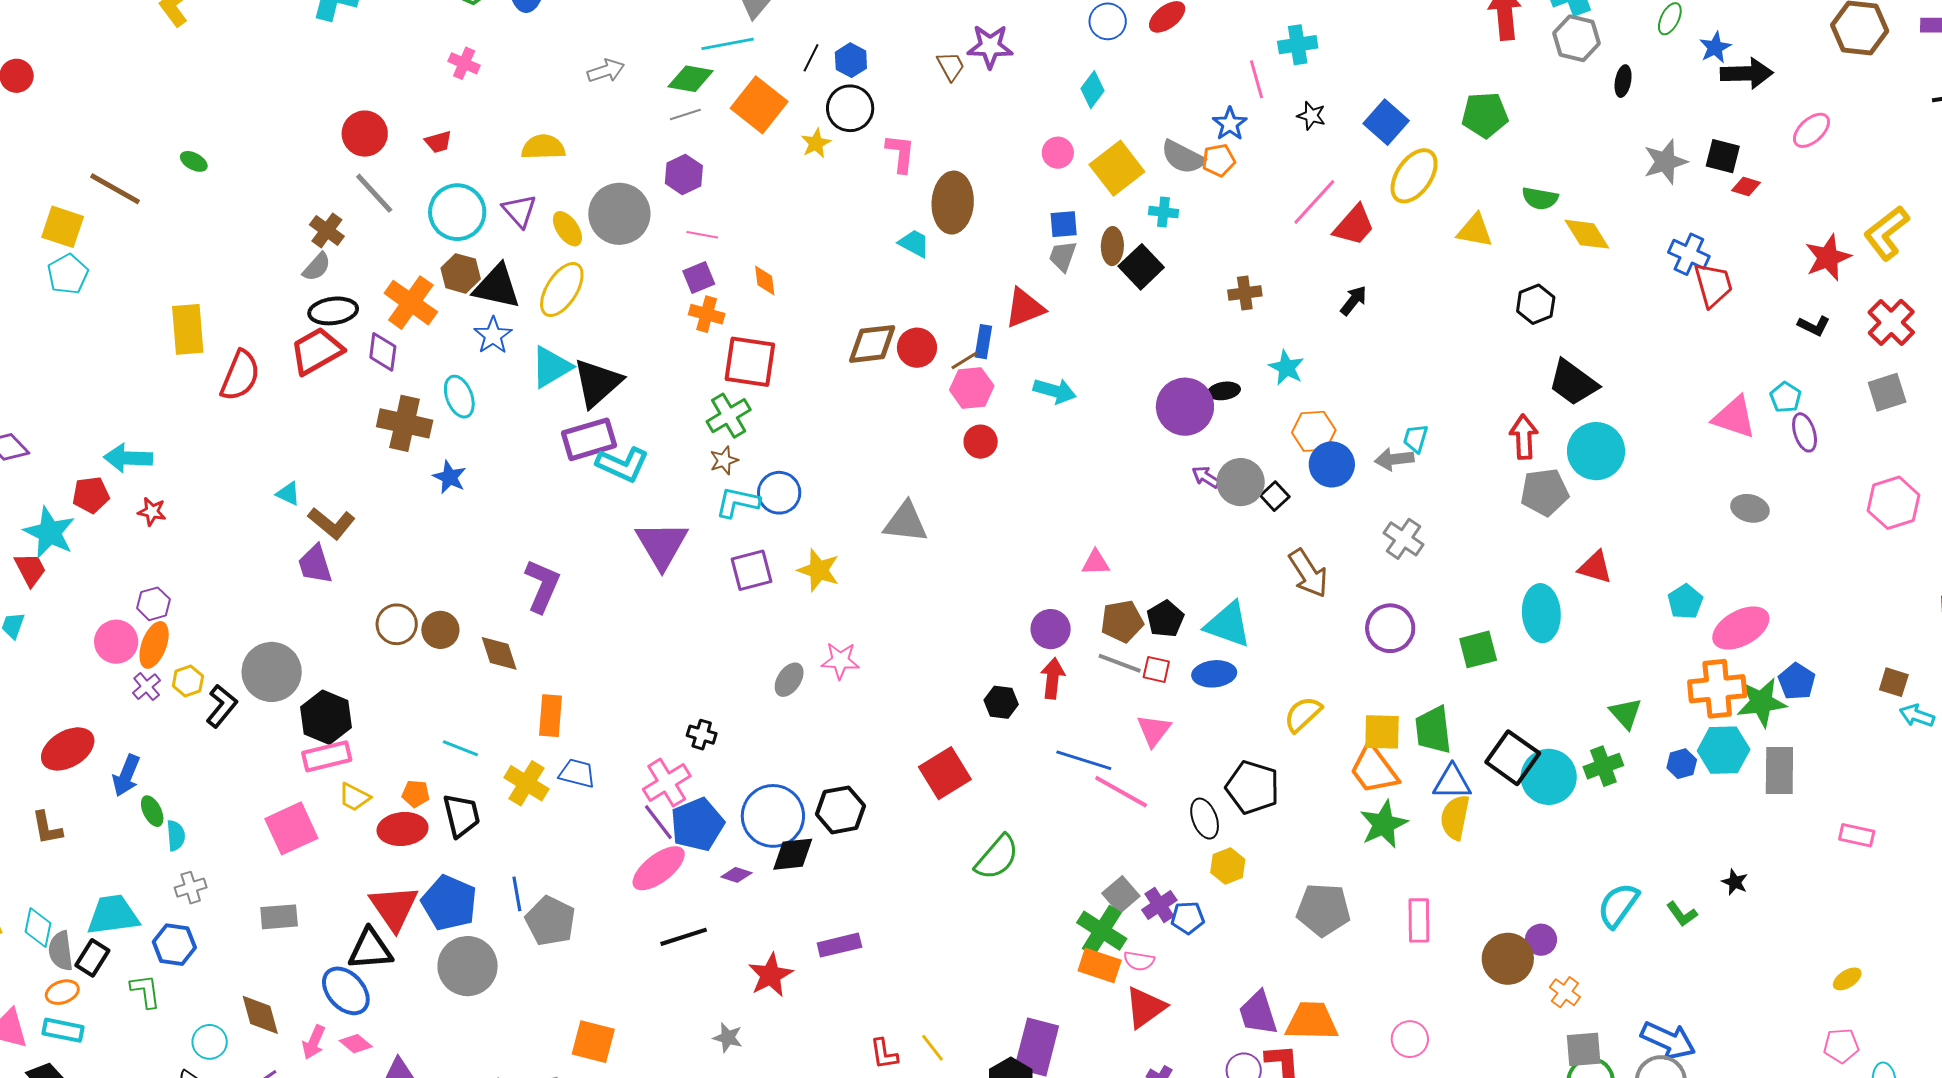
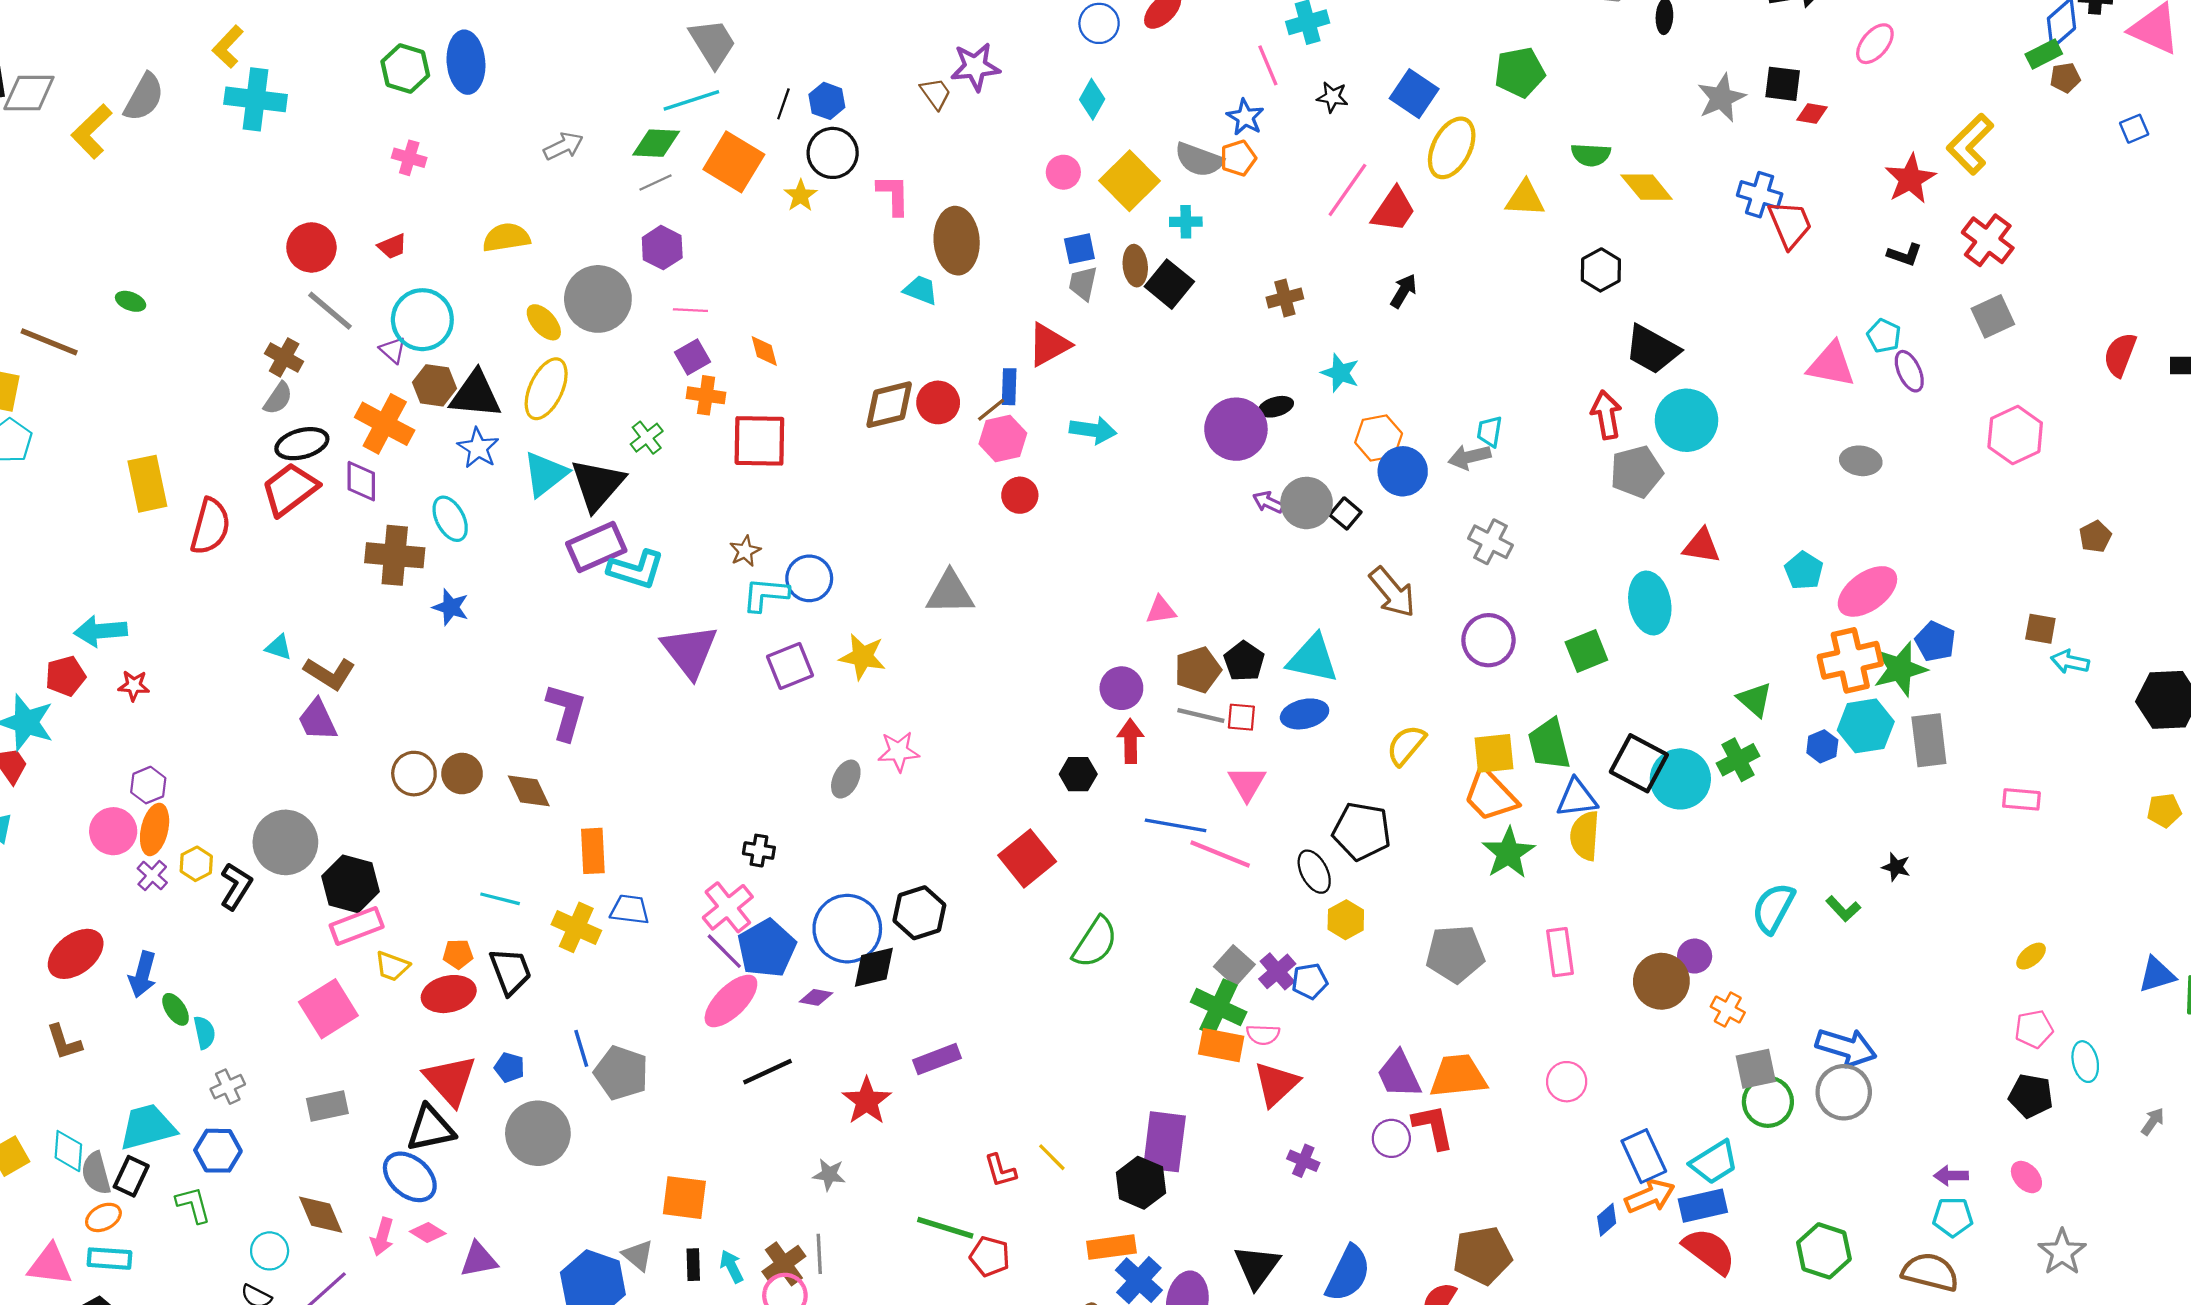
purple triangle: (519, 211) -> (393, 350), moved, size x0.7
green cross: (729, 416) -> (647, 438), moved, size x0.7
blue pentagon: (449, 903) -> (509, 1067), size x0.5

